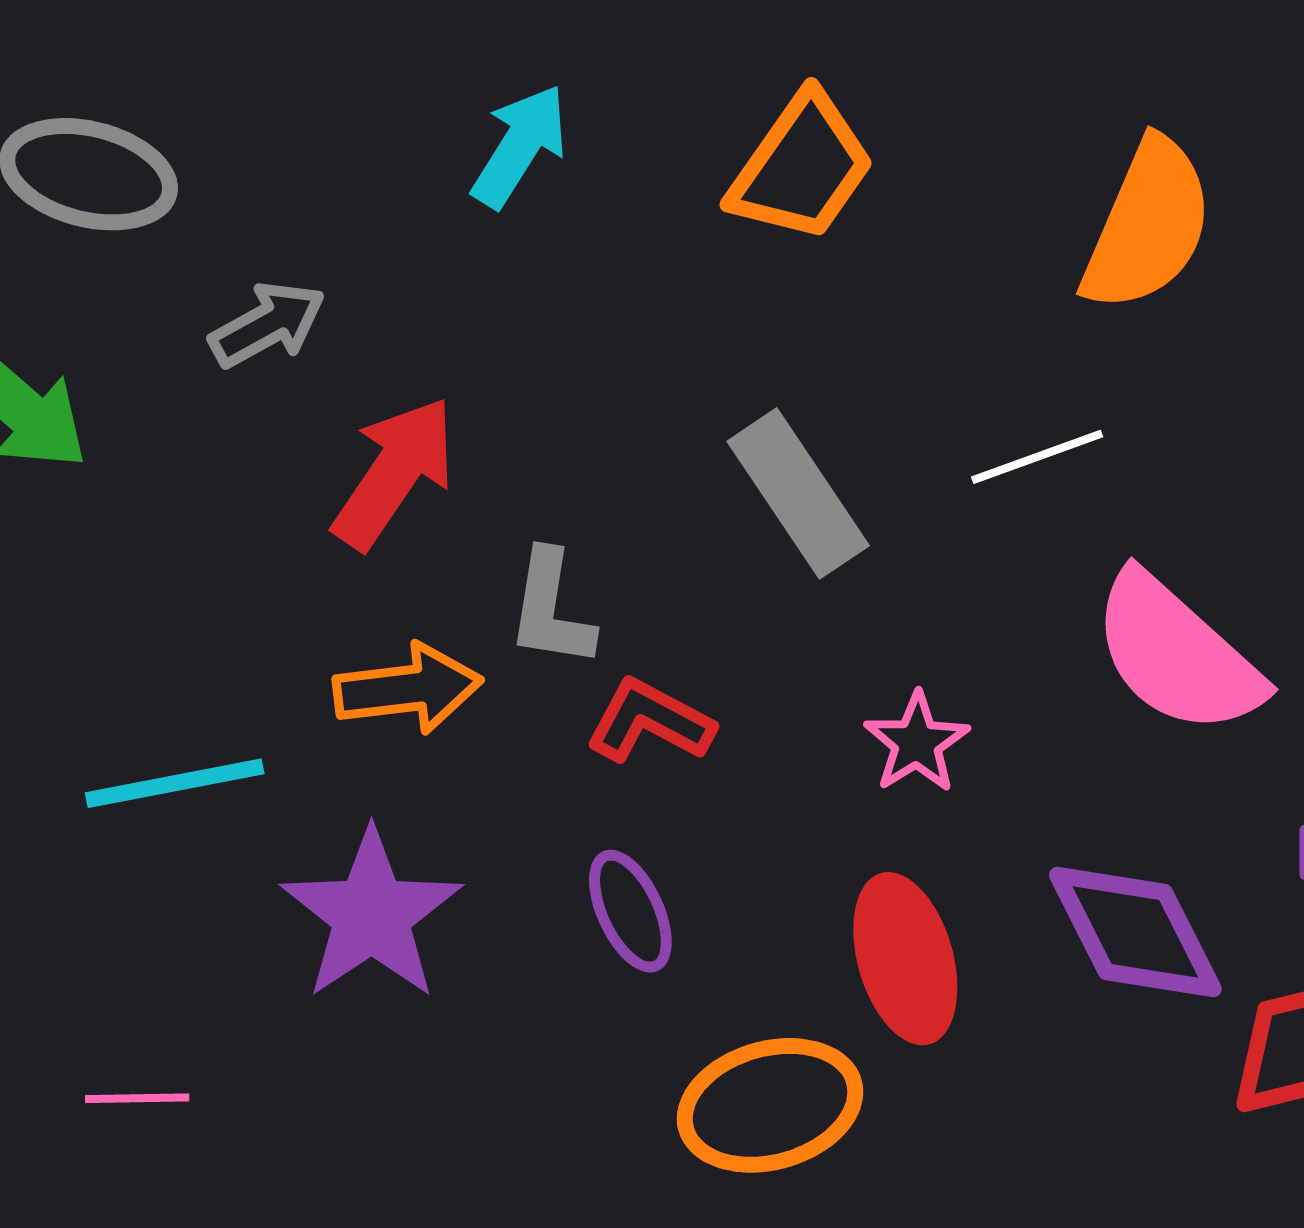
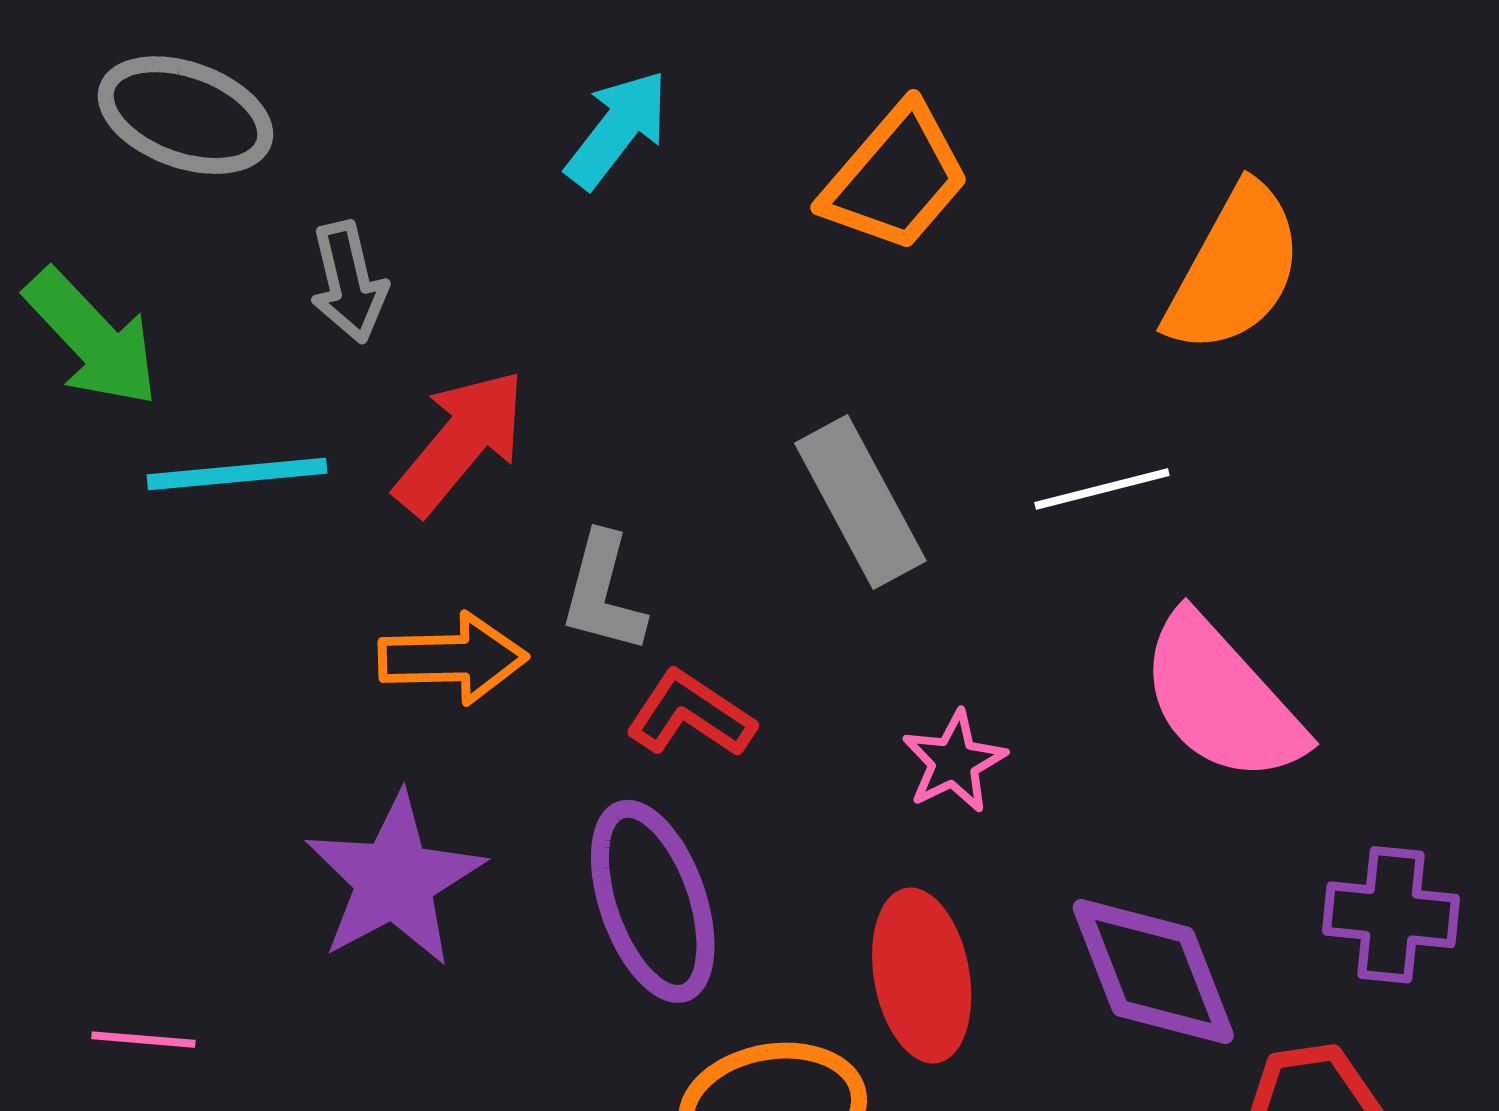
gray arrow: (267, 324) -> (349, 282), turned 100
cyan line: (175, 783) -> (237, 474), moved
purple ellipse: (630, 911) -> (653, 901), size x1.6

